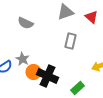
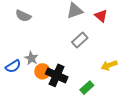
gray semicircle: (25, 23) -> (23, 16), moved
gray rectangle: (70, 41) -> (80, 40), turned 35

